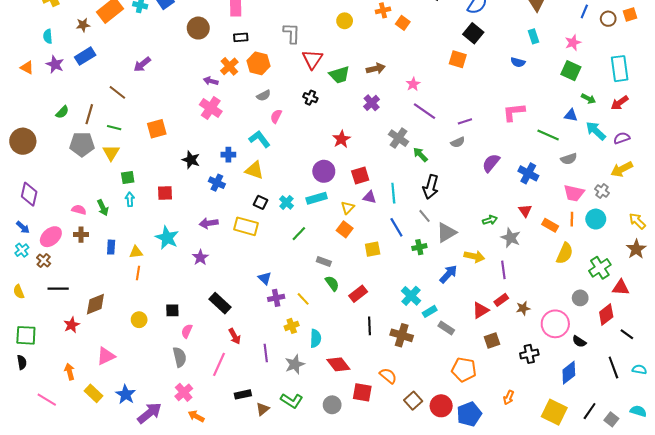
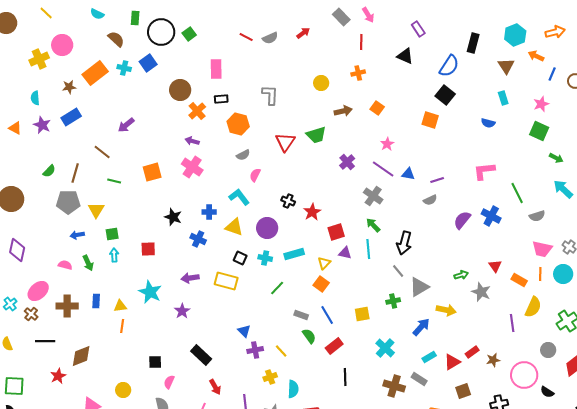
orange square: (403, 23) -> (377, 108), moved
red triangle: (312, 59) -> (285, 142), moved
orange cross: (229, 66) -> (197, 111), moved
brown arrow: (376, 69) -> (343, 111), moved
black cross: (310, 98) -> (288, 201), moved
purple line: (425, 111) -> (383, 169), moved
blue triangle: (571, 115) -> (408, 174), moved
green line: (114, 128) -> (114, 181), moved
orange square: (157, 129) -> (152, 172), moved
green line: (548, 135) -> (517, 193), turned 40
red star: (341, 139) -> (312, 212), moved
green arrow: (420, 155) -> (373, 225), moved
purple circle: (324, 171) -> (267, 228), moved
blue cross: (528, 173) -> (491, 216), moved
cyan cross: (286, 202) -> (265, 258), turned -32
blue arrow: (23, 227) -> (77, 235), moved, turned 128
blue line: (396, 227) -> (327, 315), moved
brown cross: (81, 235) -> (67, 306), moved, size x1.5
yellow square: (373, 249) -> (362, 314), moved
purple line: (503, 270) -> (512, 323), moved
cyan rectangle: (430, 311) -> (429, 357), moved
yellow circle: (139, 320) -> (123, 390), moved
brown cross: (402, 335) -> (394, 386), moved

